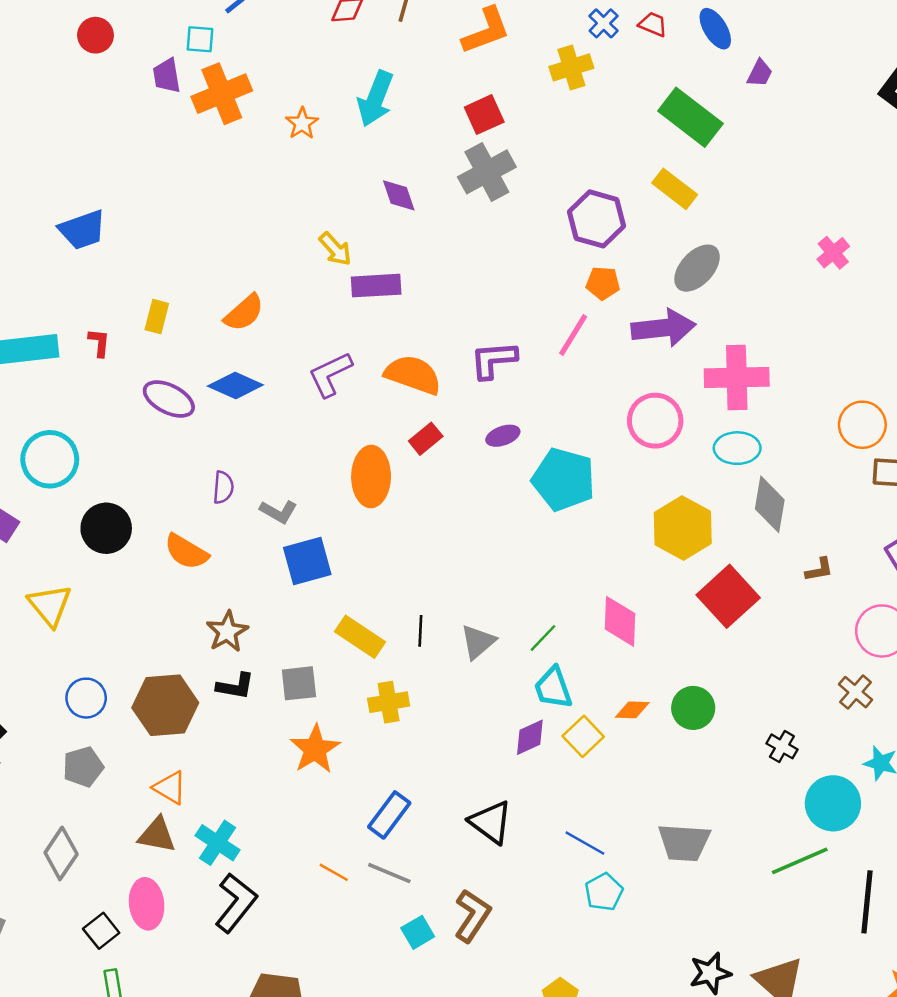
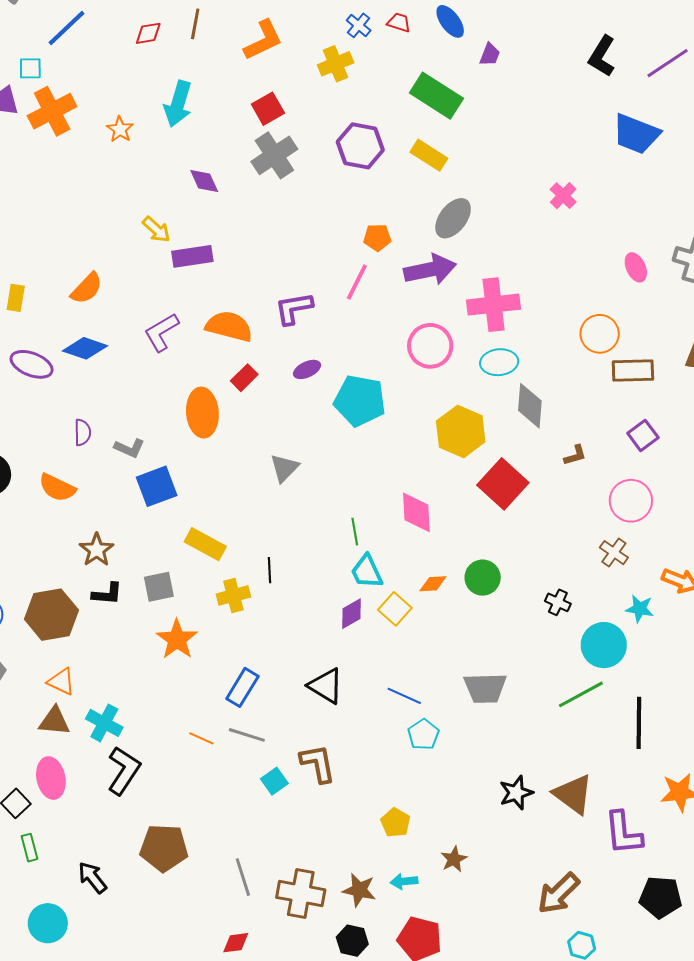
purple hexagon: (596, 219) -> (360, 146), moved
black line: (420, 631) -> (270, 570), moved
green line: (543, 638) -> (355, 532), turned -48
gray triangle: (478, 642) -> (284, 468), moved
brown L-shape: (472, 916) -> (318, 763), turned -39

